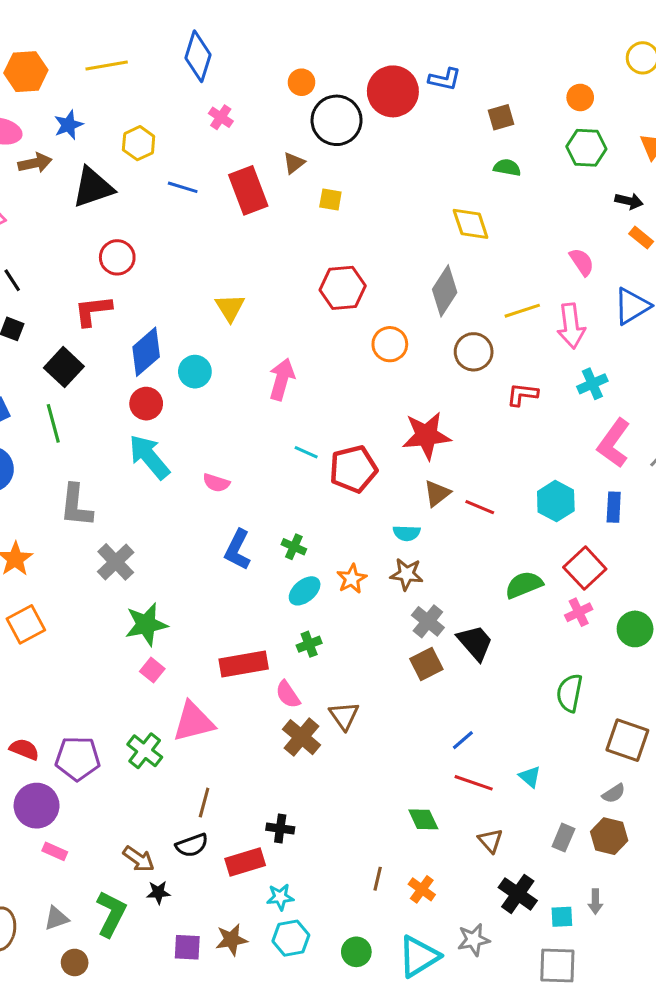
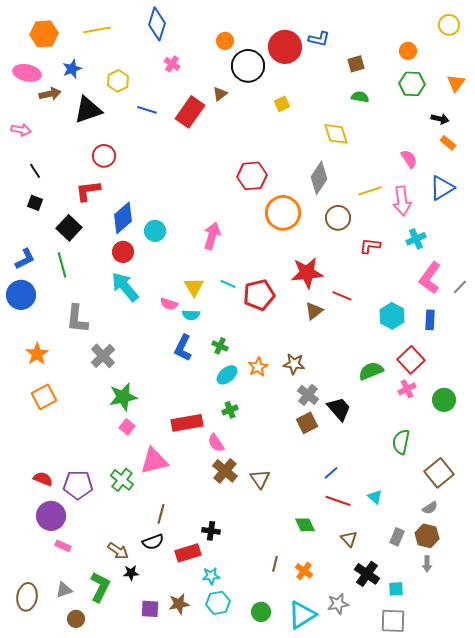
red rectangle: (248, 190) -> (190, 112), turned 56
yellow square: (330, 200) -> (282, 104), moved, turned -35
yellow triangle: (230, 308) -> (194, 287), moved
orange circle: (390, 344) -> (283, 213), size x1.5
red line: (480, 507) -> (342, 296), moved
cyan semicircle: (407, 533) -> (191, 315), moved
brown triangle: (344, 716) -> (260, 479), moved
brown square: (627, 740) -> (439, 473), turned 32
gray arrow: (595, 902) -> (427, 564), moved

